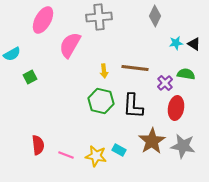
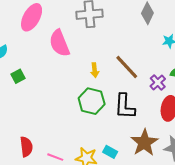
pink semicircle: (70, 45) -> (59, 43), turned -52
brown line: (135, 68) -> (127, 67), turned 40

